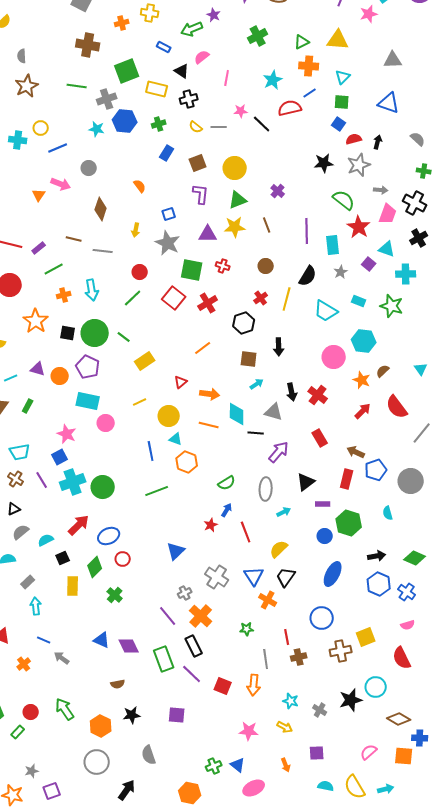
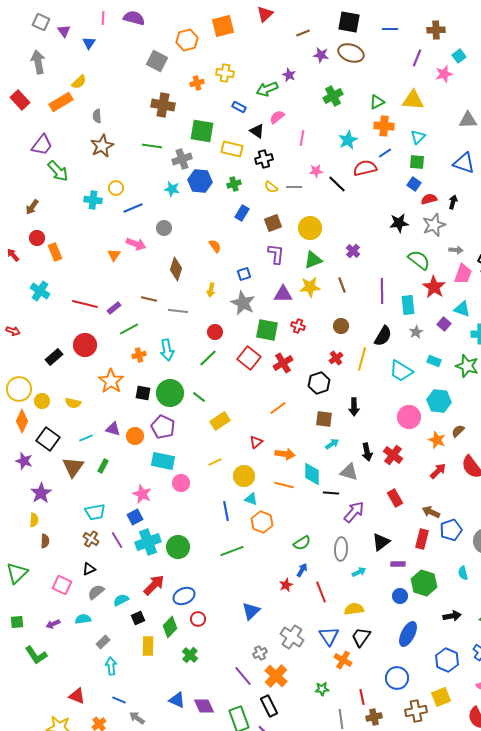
green square: (127, 71) -> (202, 131), turned 30
yellow semicircle: (279, 549) -> (354, 609), turned 36
blue hexagon: (379, 584) -> (447, 660), moved

